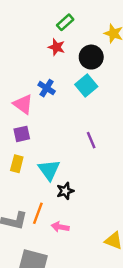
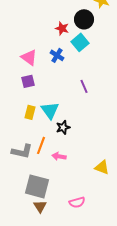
red star: (56, 47) -> (62, 28), moved
blue cross: (47, 88) -> (57, 55), moved
yellow rectangle: (17, 164) -> (30, 112), moved

